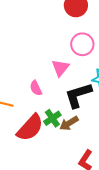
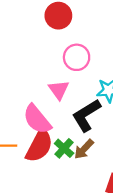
pink semicircle: (36, 88) -> (37, 119), size x1.8
red semicircle: (30, 128) -> (39, 146), moved

